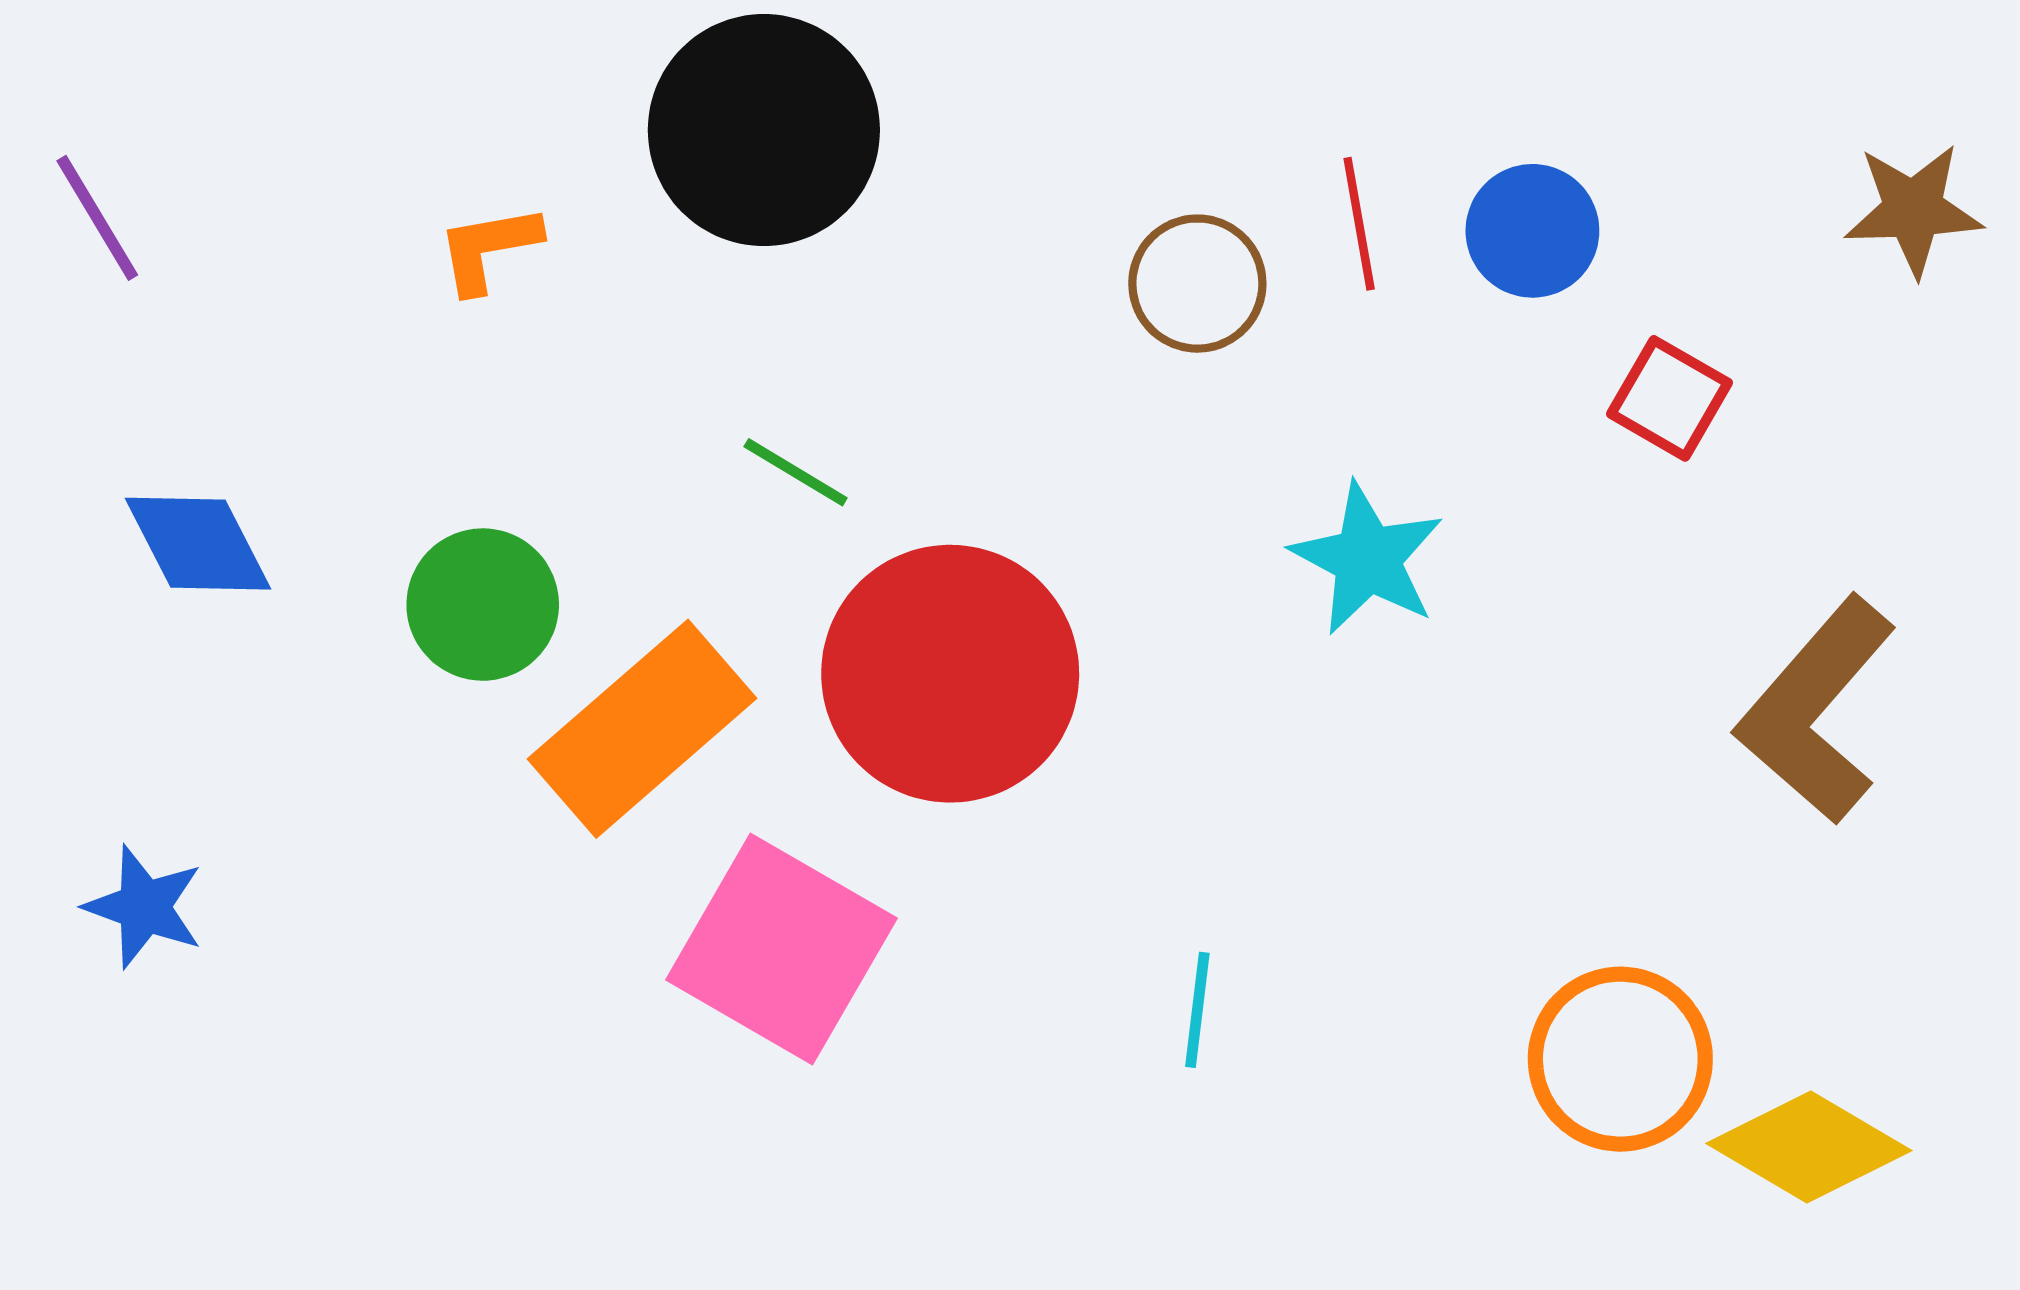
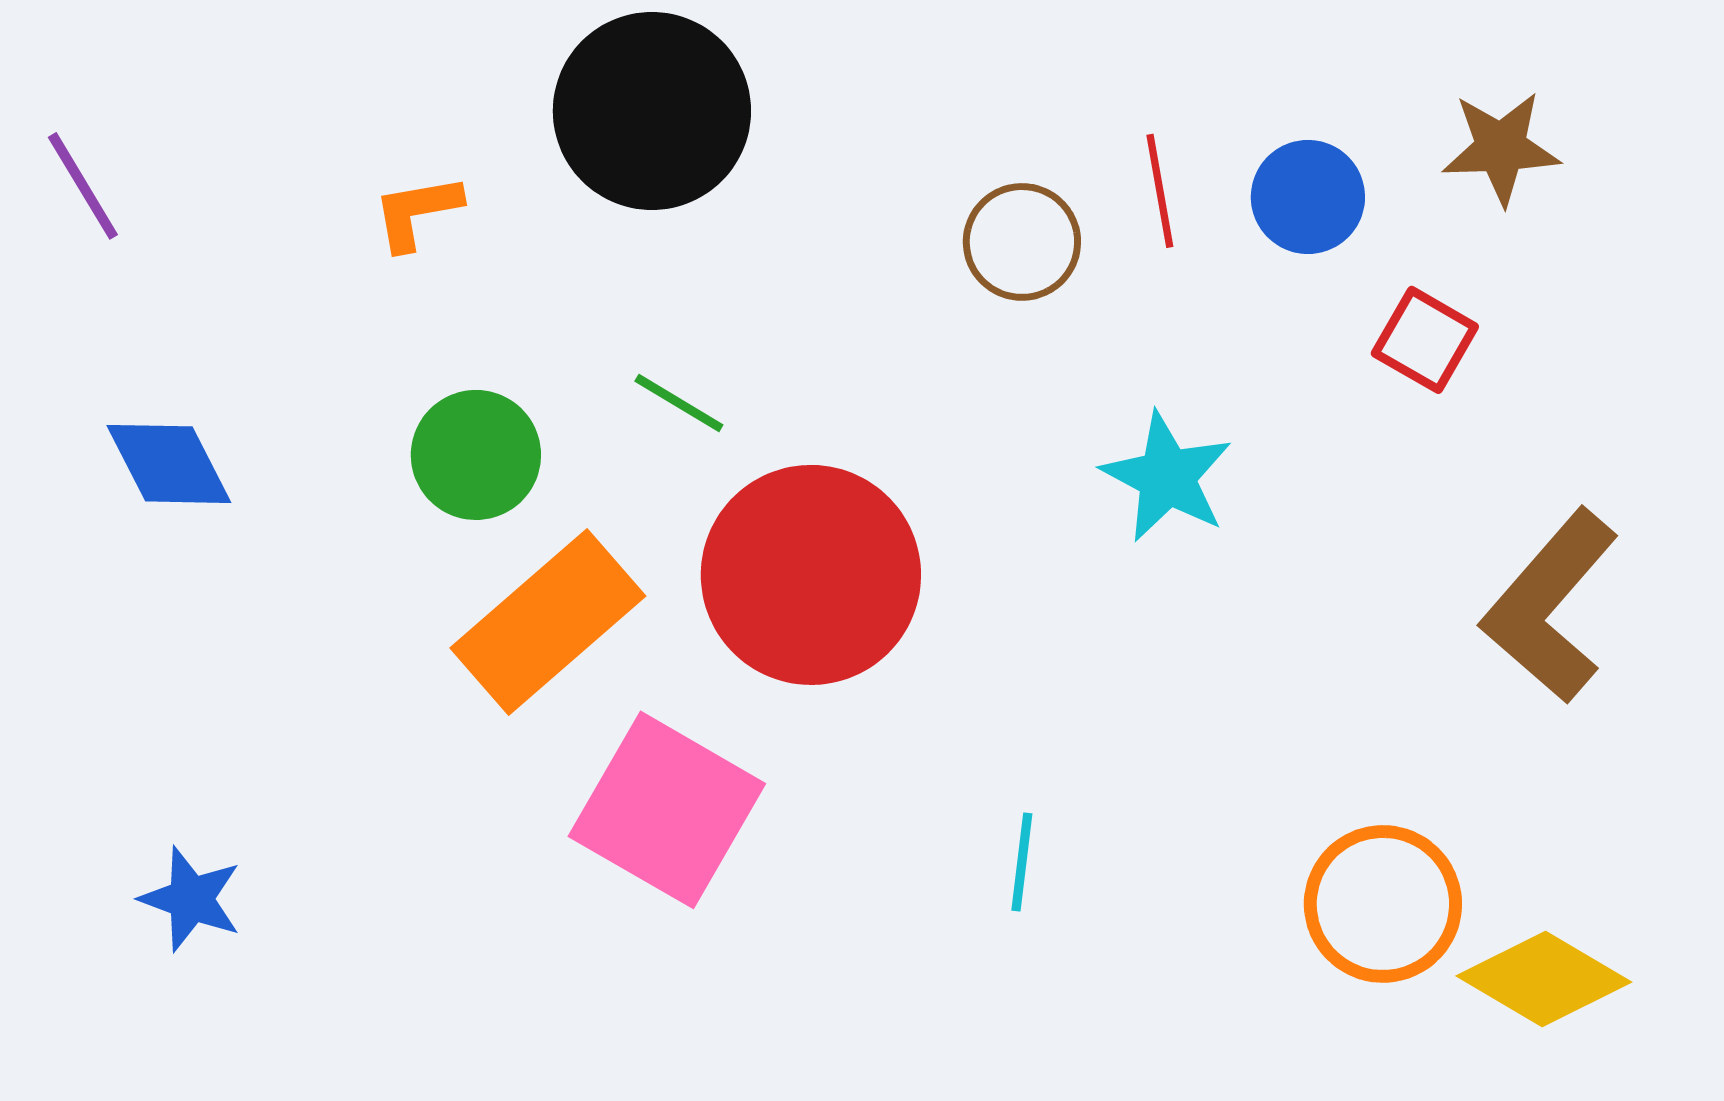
brown star: (1913, 210) -> (1501, 148), moved
green circle: (483, 605) -> (476, 455), moved
blue star: (144, 907) -> (191, 899), moved

